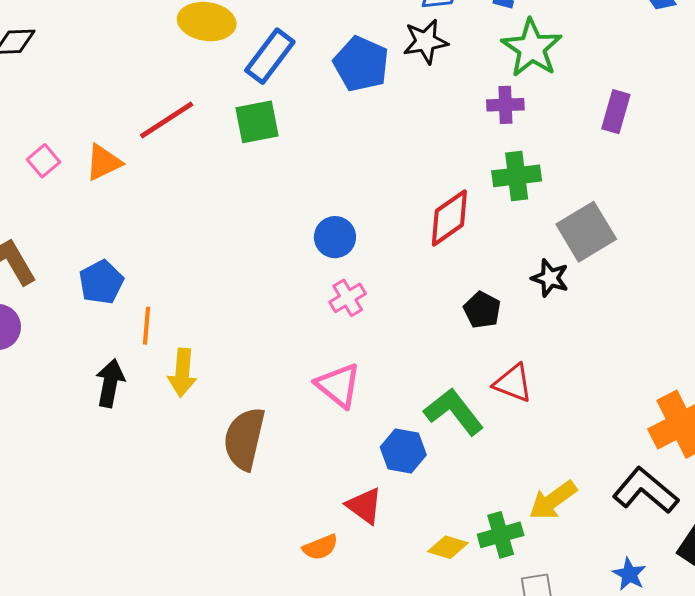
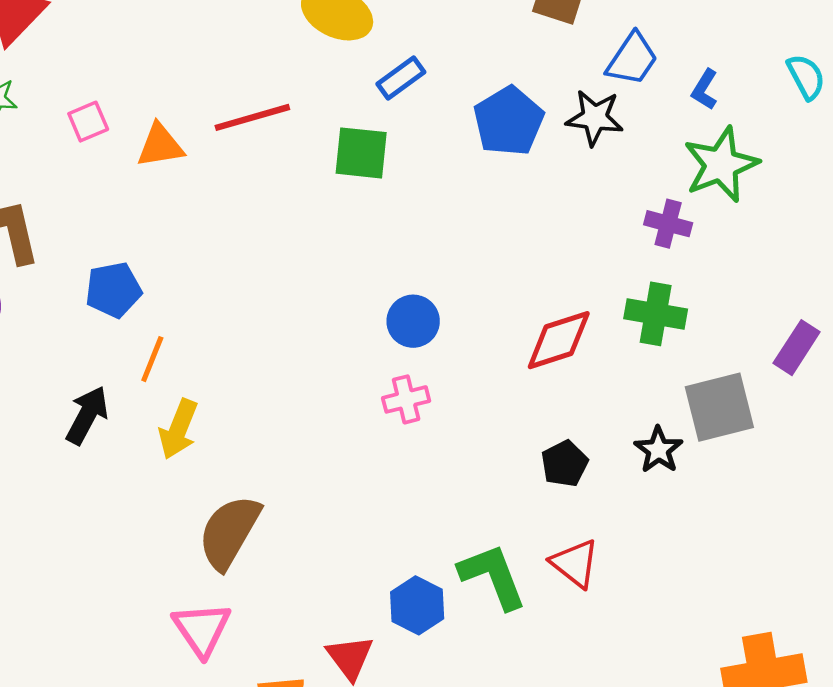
blue rectangle: (270, 56) -> (401, 78), size x0.7
purple rectangle: (616, 112) -> (797, 348), moved
pink triangle: (338, 385) -> (202, 629), moved

